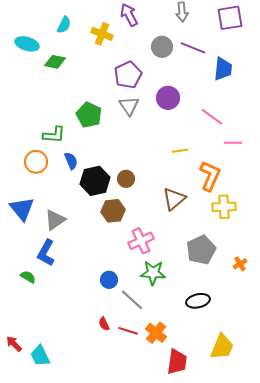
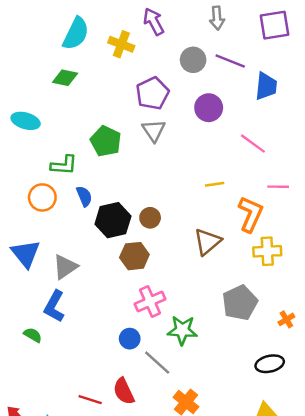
cyan semicircle: (64, 25) -> (76, 34), size x1.6
cyan ellipse: (27, 44) -> (26, 121), moved
purple circle: (168, 98) -> (209, 108), moved
pink line: (233, 143) -> (278, 187), moved
pink cross: (141, 241) -> (150, 302), moved
black ellipse: (198, 301) -> (270, 364), moved
red semicircle: (104, 324) -> (124, 391), size x1.6
red line: (128, 331) -> (90, 400), moved

